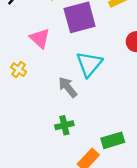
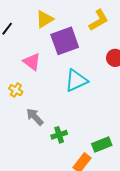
cyan triangle: (89, 64) -> (76, 80), turned 30
gray arrow: (68, 87) -> (35, 117), moved

